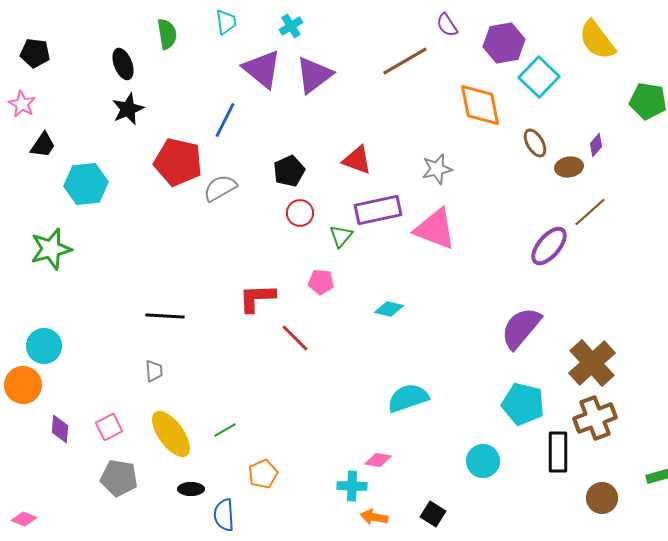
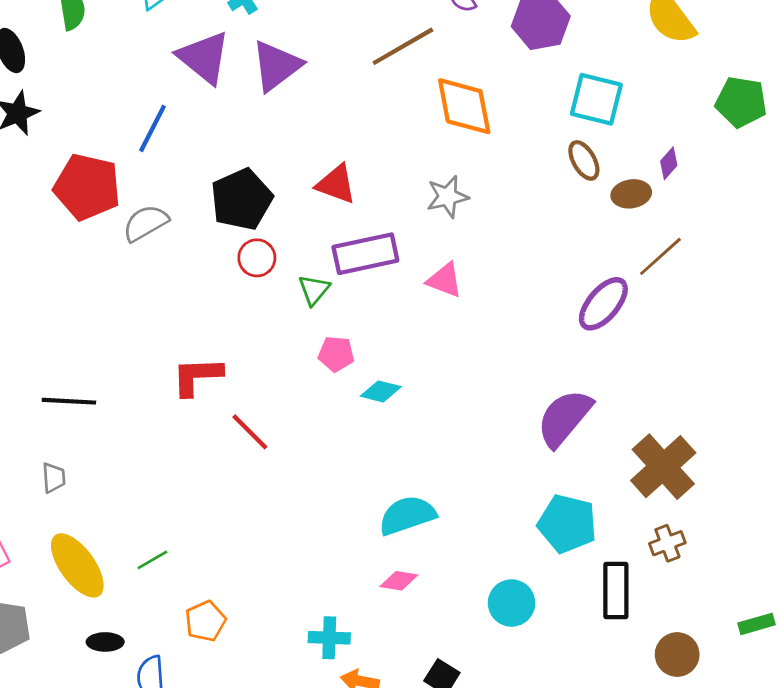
cyan square: (539, 77) -> (596, 99), moved, turned -30
orange diamond: (480, 105) -> (464, 106), moved
black pentagon: (289, 171) -> (242, 199), size x1.4
pink triangle: (435, 229) -> (445, 280), size x0.6
pink pentagon: (321, 282) -> (336, 354), moved
brown cross: (595, 418) -> (667, 543), size x0.6
pink diamond: (378, 460) -> (399, 581), moved

